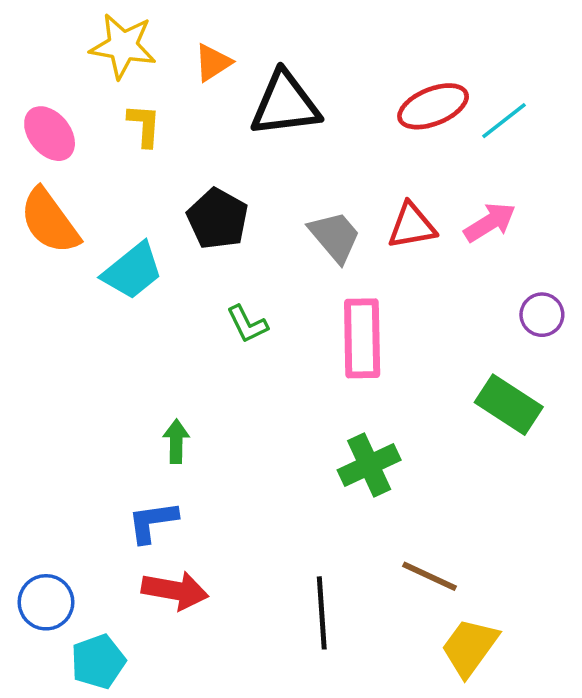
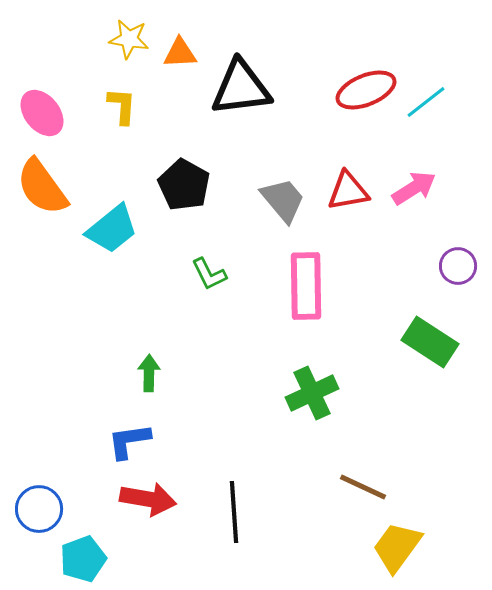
yellow star: (123, 46) -> (129, 39), moved, size x0.7
orange triangle: (213, 63) -> (180, 53), turned 30
black line: (322, 613) -> (234, 512), moved

